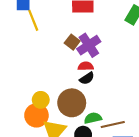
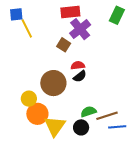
purple cross: (89, 45) -> (80, 29), moved
yellow circle: (41, 100) -> (29, 99), moved
brown circle: (72, 103) -> (53, 83), moved

